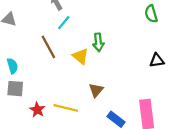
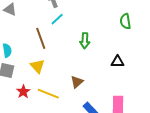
green semicircle: (151, 14) -> (125, 21), moved
yellow triangle: (80, 56) -> (37, 66), moved
black triangle: (157, 60) -> (118, 62), moved

